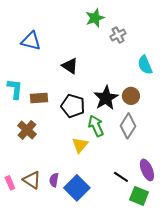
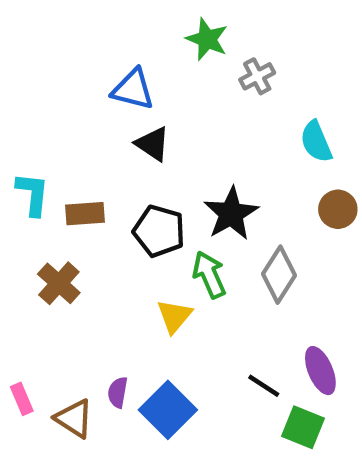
green star: (95, 18) -> (207, 39), turned -30
blue triangle: (31, 41) -> (133, 89), moved
brown circle: (131, 96) -> (338, 209), moved
brown triangle: (32, 180) -> (74, 419), moved

